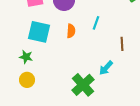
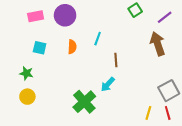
cyan square: (39, 32) -> (40, 48), size x0.6
brown line: (122, 44) -> (116, 60), moved

